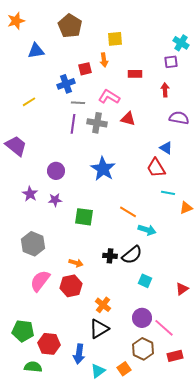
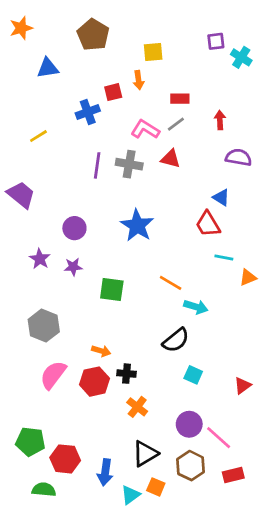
purple square: (171, 62) -> (216, 41), moved
gray line: (78, 103) -> (176, 124), moved, turned -40
black cross: (110, 256) -> (126, 374), moved
black triangle: (99, 329) -> (145, 454), moved
orange square: (124, 369) -> (156, 487), moved, turned -32

